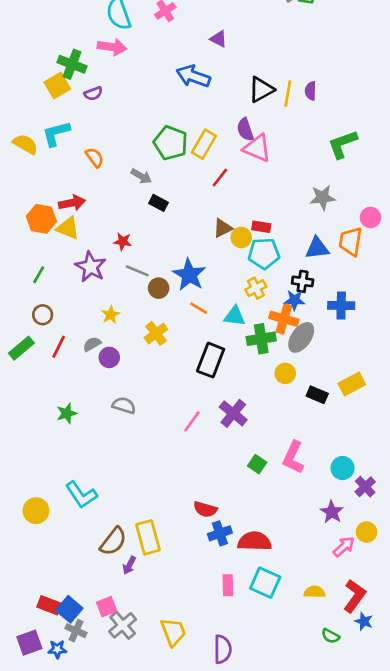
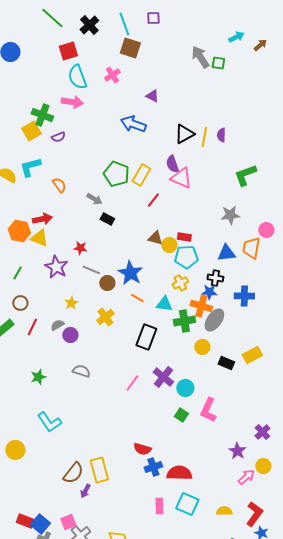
brown triangle: (223, 228) -> (155, 238), turned 42
cyan circle: (343, 468) -> (185, 388), moved
cyan L-shape: (81, 495) -> (49, 422), moved

